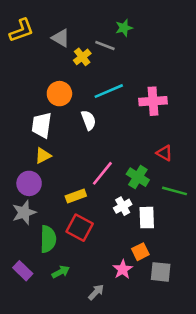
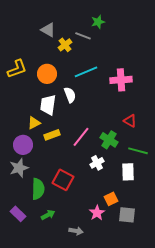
yellow L-shape: (21, 30) -> (17, 69), moved
white trapezoid: (42, 125) -> (48, 105), moved
yellow rectangle: (76, 196) -> (52, 135), moved
white rectangle: (147, 218) -> (128, 172), moved
gray arrow: (96, 292) -> (76, 231), turned 56

